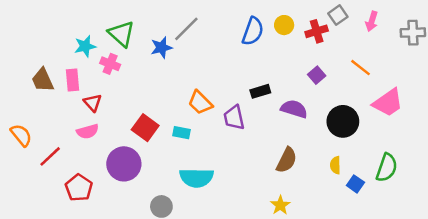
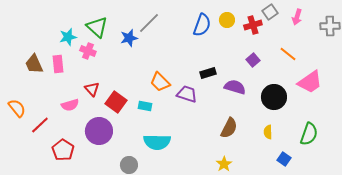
red triangle: (93, 103) -> (92, 89), moved
purple trapezoid: (234, 118) -> (187, 94), turned 120
blue square: (355, 184) -> (284, 159), moved

